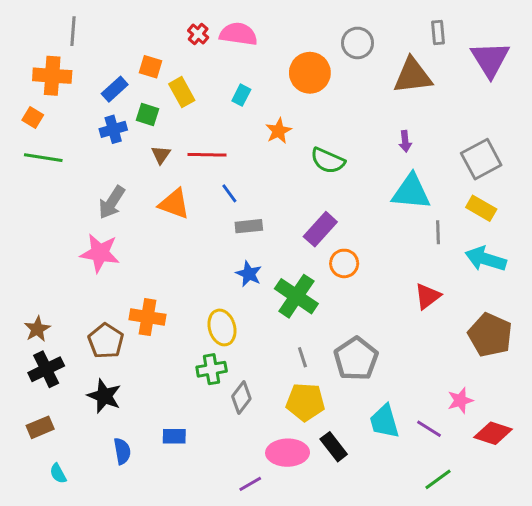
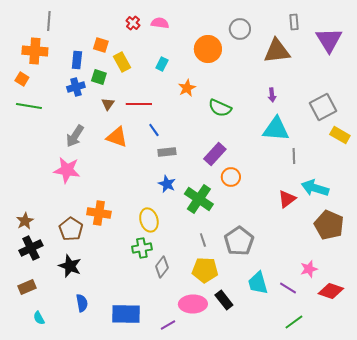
pink semicircle: (238, 34) -> (160, 23), size x0.7
blue rectangle: (115, 89) -> (77, 60), turned -42
yellow rectangle: (481, 208) -> (340, 135), moved
cyan arrow: (486, 259) -> (315, 188), moved
blue rectangle: (174, 436) -> (126, 314), moved, size x1.8

